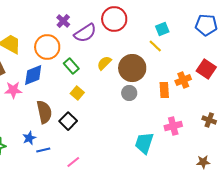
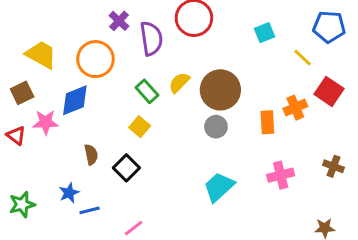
purple semicircle: (85, 33) -> (151, 39), turned -65
yellow line: (155, 46) -> (303, 58), moved
green rectangle: (71, 66) -> (147, 91), moved
brown semicircle: (44, 112) -> (91, 155), size x0.6
cyan trapezoid: (144, 143) -> (219, 187), moved, turned 30

